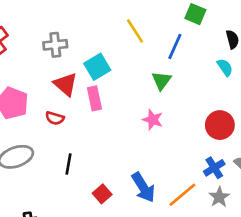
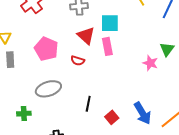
cyan square: (97, 67) -> (110, 23), turned 30
green triangle: (161, 81) -> (167, 49), moved
black line: (69, 164) -> (88, 104), moved

